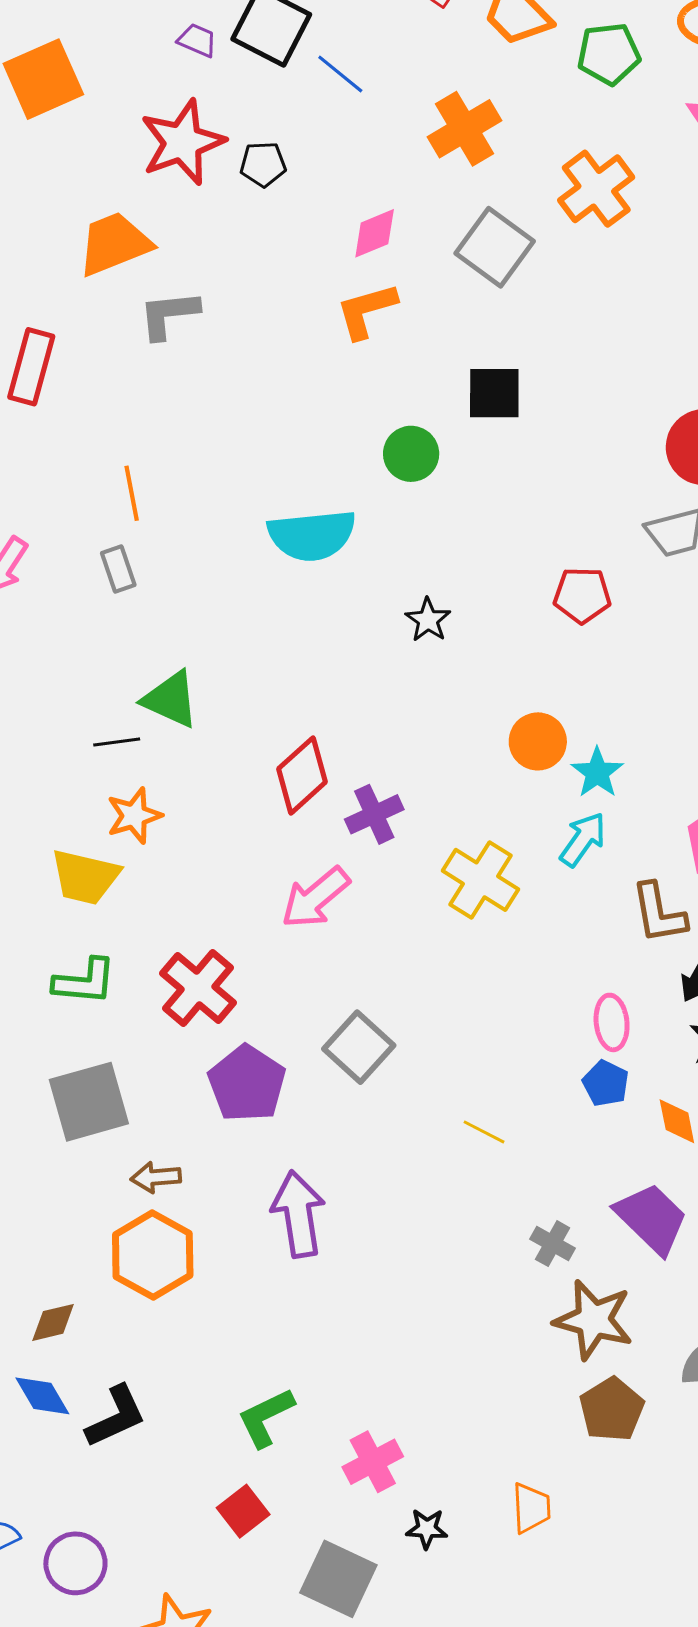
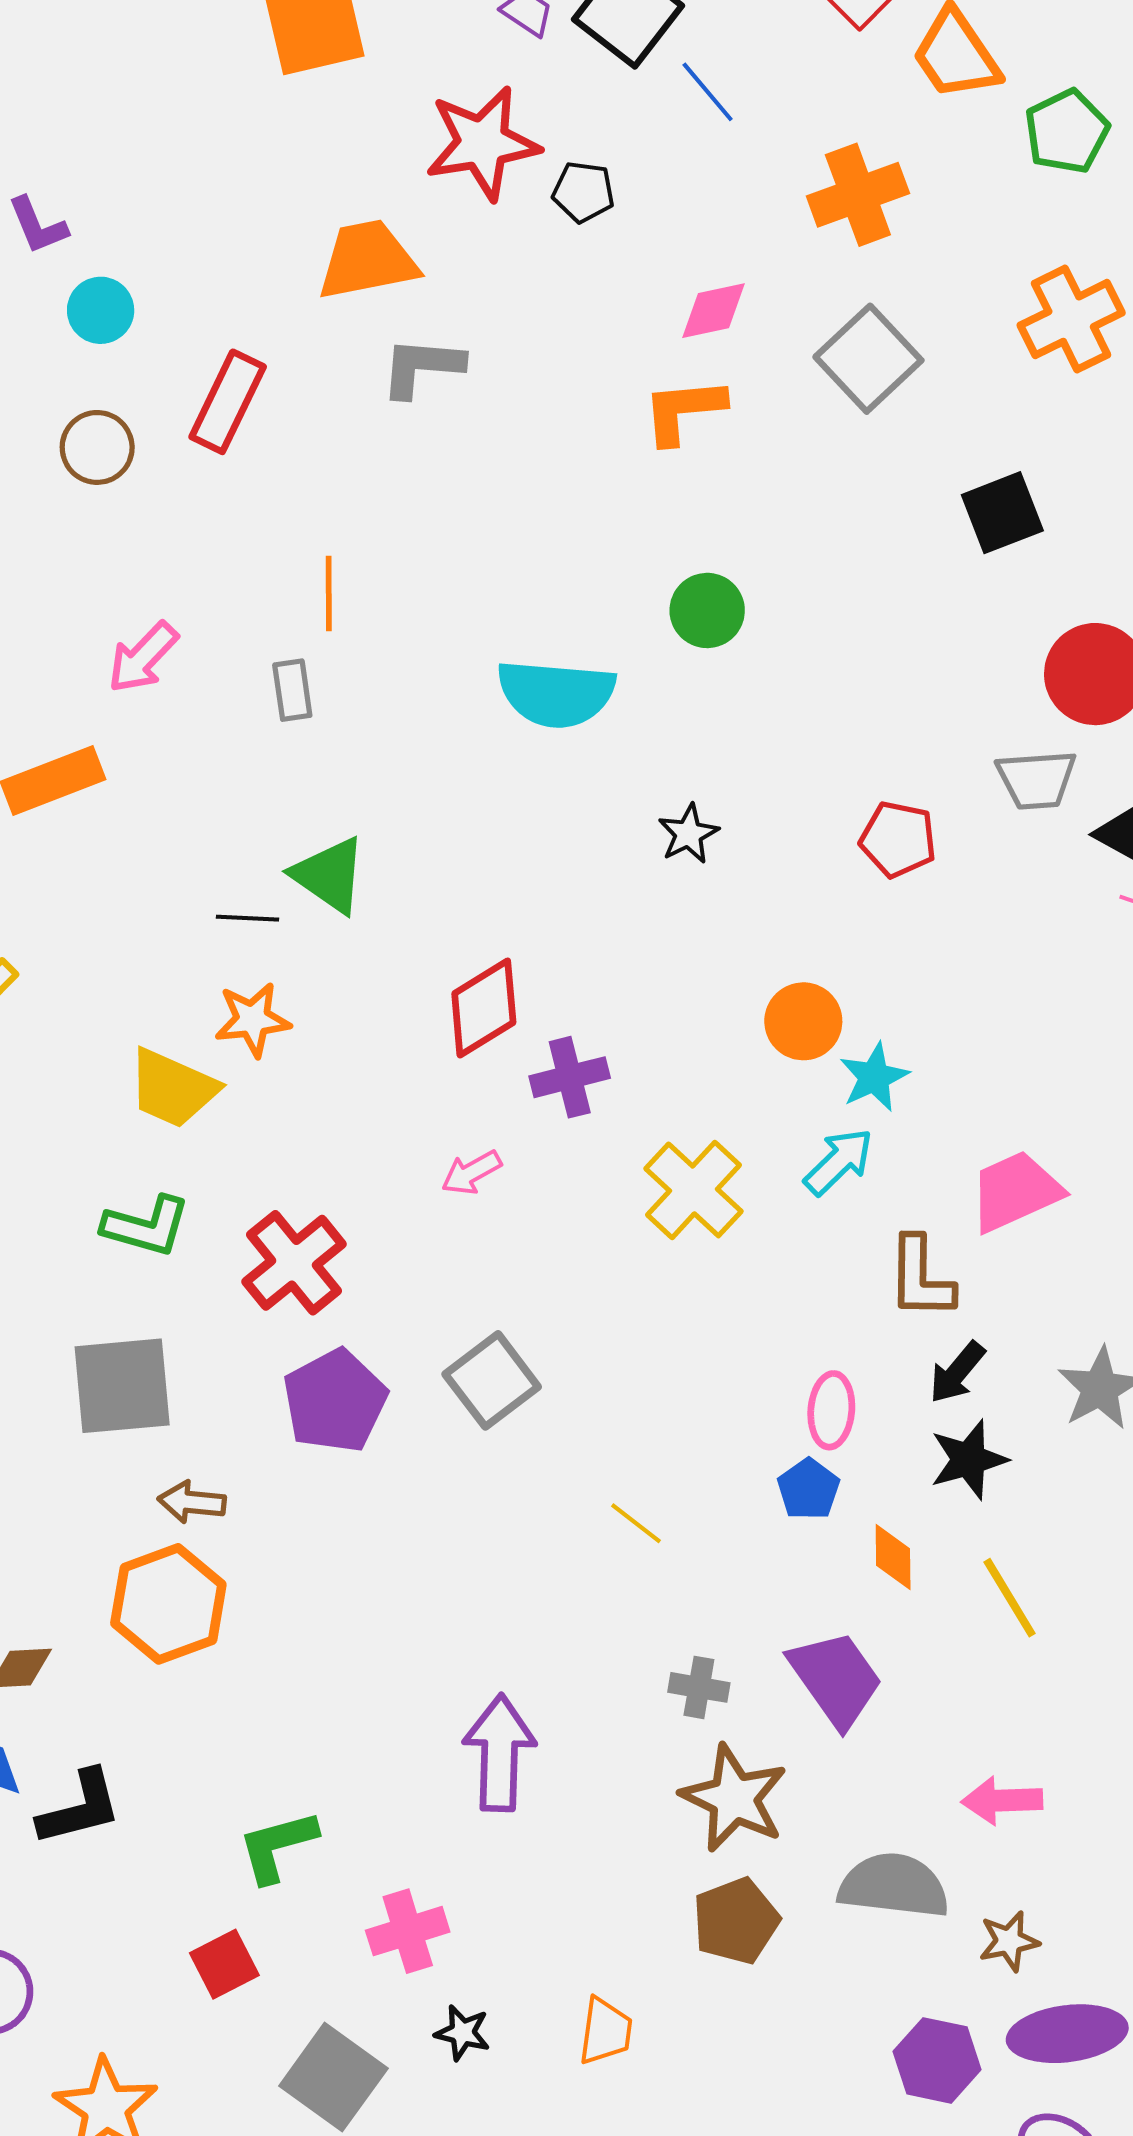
green pentagon: (609, 54) -> (1067, 131), turned -30
orange cross: (596, 189) -> (1071, 319), moved
black square: (494, 393) -> (1002, 513), moved, turned -32
pink arrow: (315, 898) -> (471, 1173), size x0.6
purple arrow: (298, 1214) -> (499, 1753), moved
gray cross: (553, 1244) -> (699, 1687), turned -30

